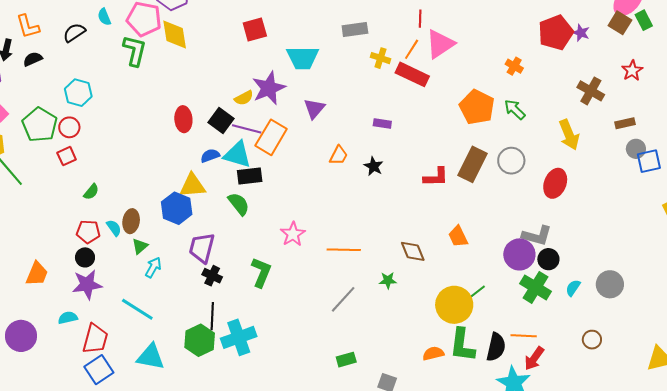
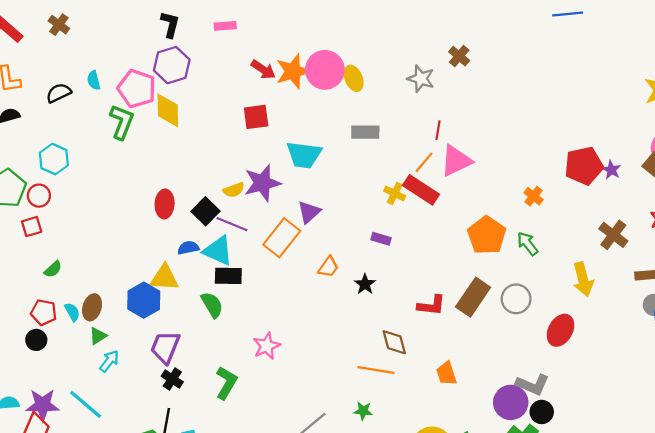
yellow cross: (380, 58) -> (395, 193), moved
orange rectangle: (271, 137) -> (282, 238), moved
orange line: (344, 250) -> (376, 370), moved
brown diamond: (413, 251) -> (394, 342), moved
purple star: (87, 284) -> (43, 405), moved

